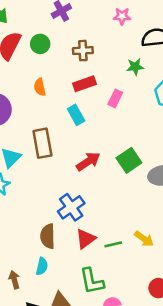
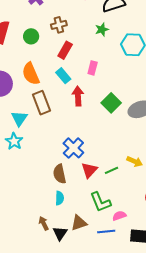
green circle: (40, 44) -> (31, 36), moved
red rectangle: (84, 84) -> (65, 50), turned -30
orange semicircle: (40, 87) -> (31, 74), moved, size x1.6
pink rectangle: (115, 98) -> (93, 68), moved
red arrow: (88, 161) -> (78, 96), moved, turned -48
brown arrow: (14, 280) -> (44, 223), moved

